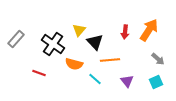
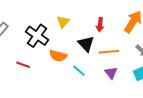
red arrow: (125, 32) -> (100, 25), moved
black triangle: (95, 42) -> (86, 44), moved
orange line: (110, 60) -> (109, 52), moved

